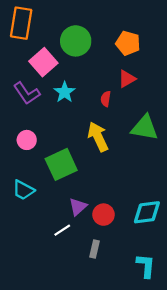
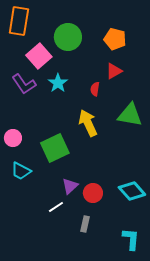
pink circle: (27, 140) -> (13, 138), moved
cyan diamond: (147, 212) -> (132, 191), turned 56

